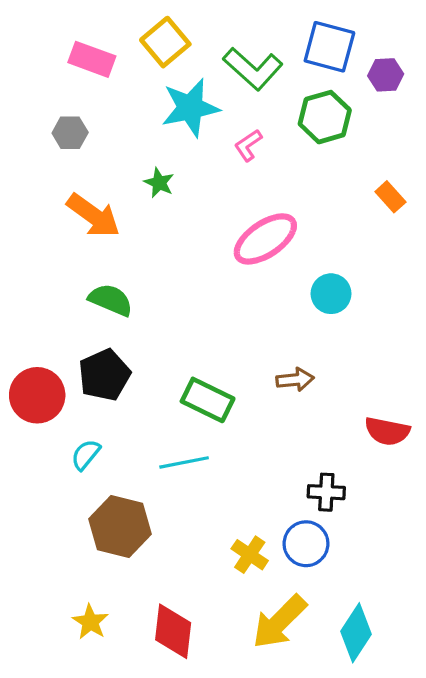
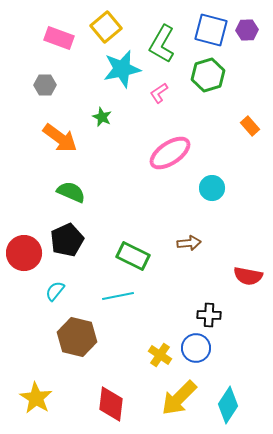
green L-shape: (253, 69) -> (162, 44), turned 78
purple hexagon: (386, 75) -> (247, 30), moved
yellow star: (90, 622) -> (36, 398), moved, size x1.4

